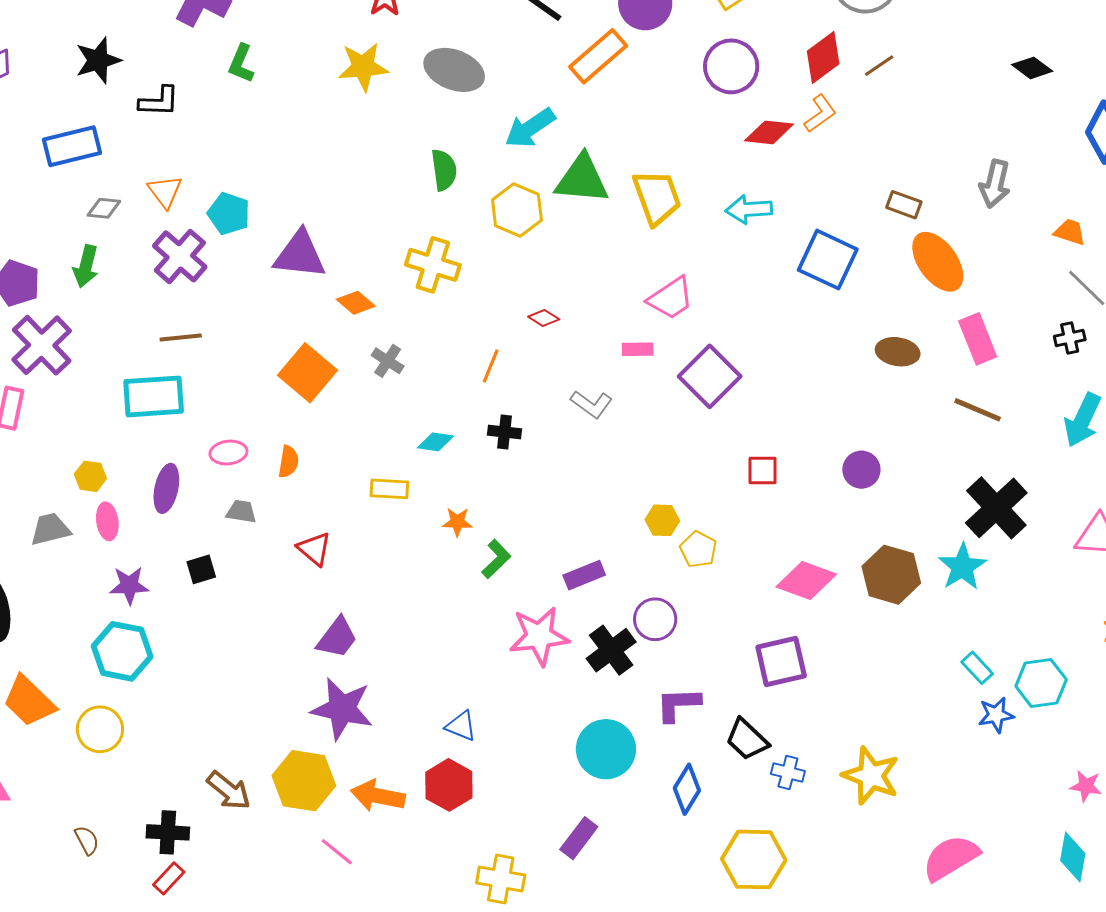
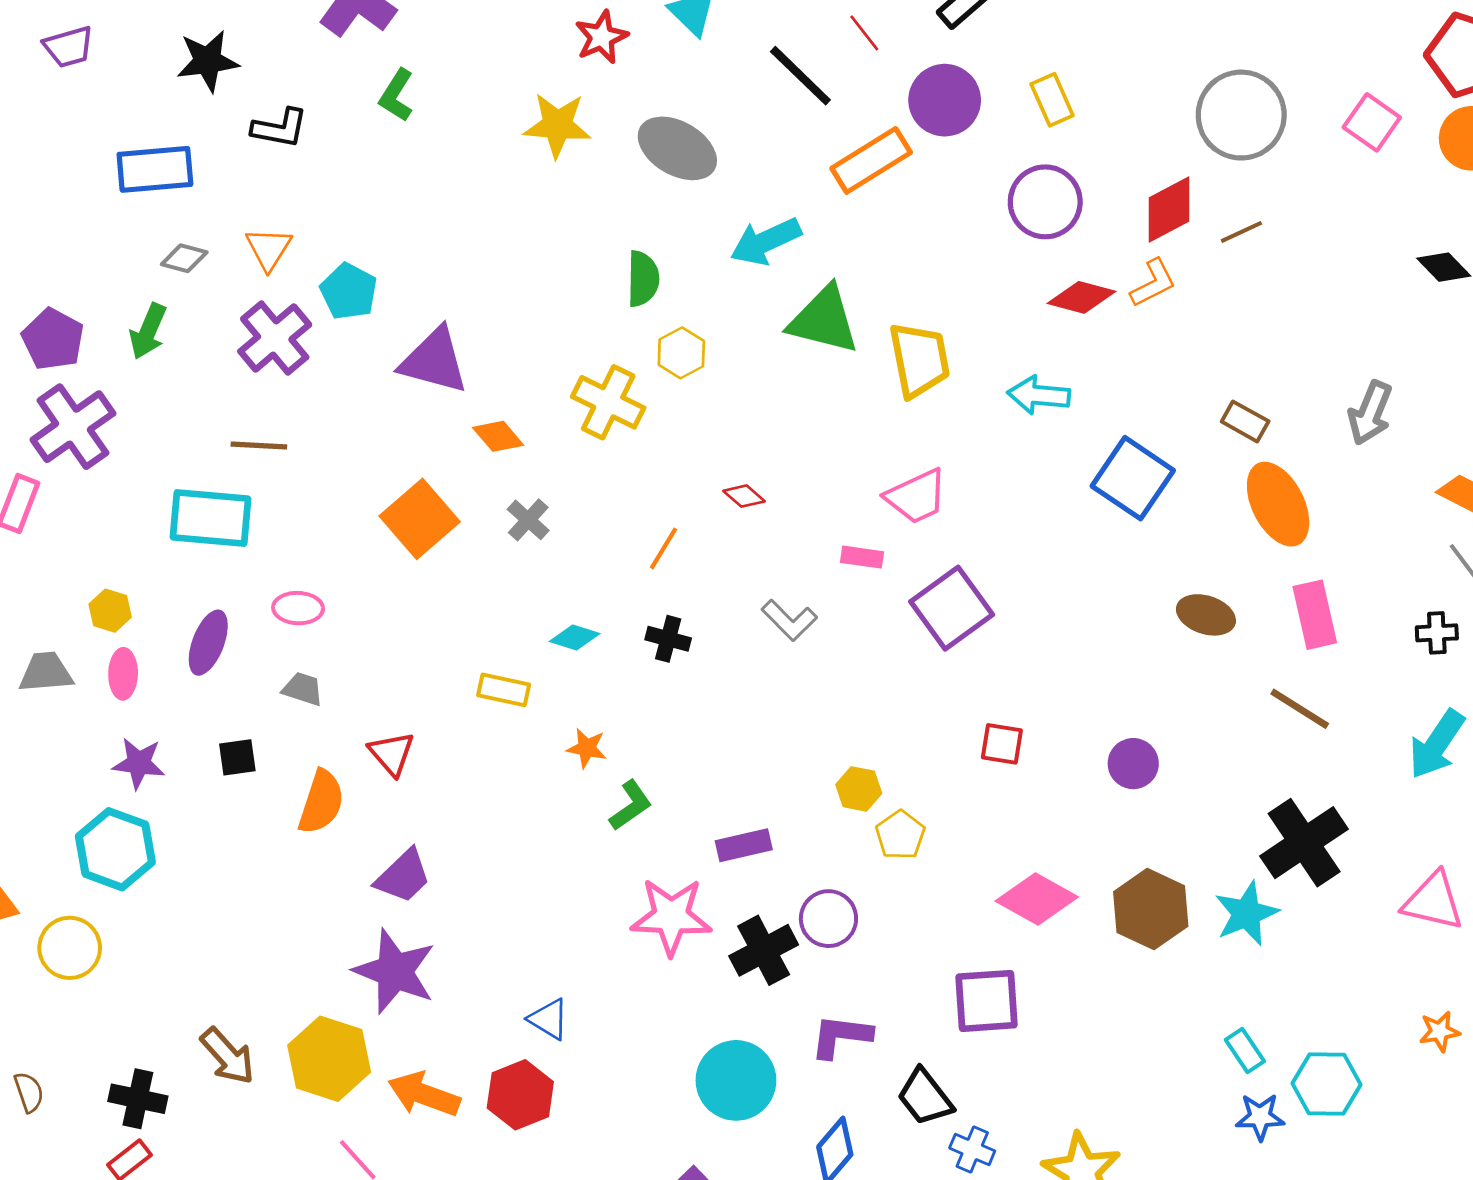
yellow hexagon: (517, 210) -> (681, 353), moved, size x0.7
orange semicircle: (288, 462) -> (321, 802), moved, size x1.5

